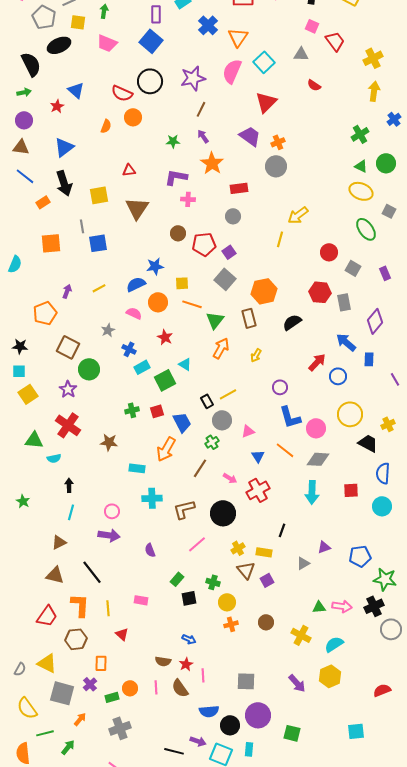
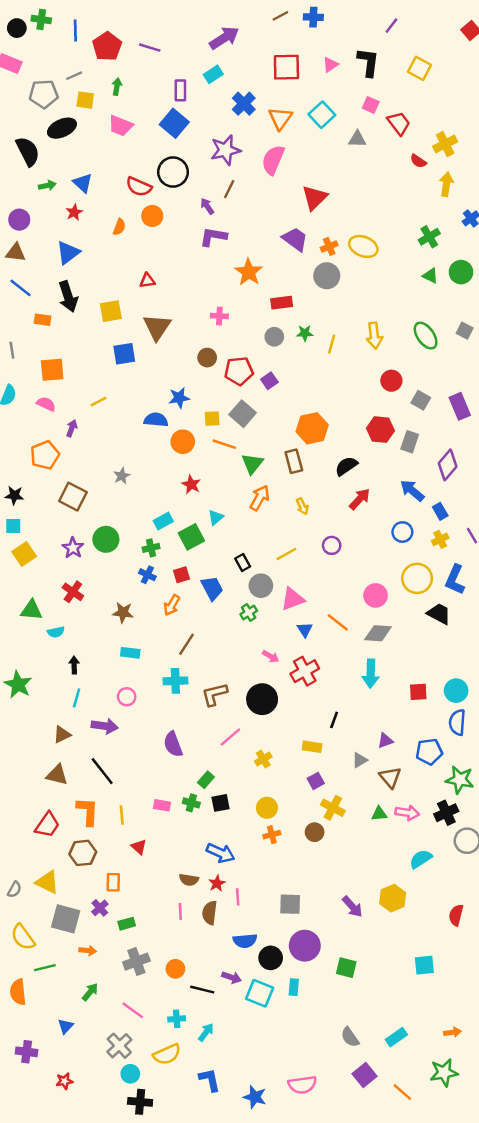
gray pentagon: (44, 17) -> (44, 94), turned -30
cyan square: (264, 62) -> (322, 115), moved
purple star: (193, 78) -> (225, 150), moved
red semicircle: (314, 85) -> (418, 161), moved
green arrow: (24, 92) -> (47, 185), moved
red star: (57, 106) -> (74, 212), moved
brown line: (201, 109) -> (229, 189), moved
purple arrow: (203, 136) -> (207, 206), moved
green star: (173, 141) -> (305, 333), moved
purple L-shape: (176, 177) -> (213, 237), moved
yellow ellipse: (361, 191) -> (363, 246), moved
orange rectangle: (43, 202) -> (42, 320), turned 40
yellow arrow: (298, 215) -> (374, 336), moved, turned -60
gray line: (82, 226) -> (12, 350), moved
green ellipse: (366, 229) -> (426, 336), moved
yellow line: (280, 239) -> (332, 344), moved
blue square: (98, 243) -> (124, 354), moved
purple rectangle: (385, 273) -> (460, 406), size x1.5
gray square: (225, 279) -> (243, 414), moved
blue semicircle: (136, 284) -> (156, 420), turned 30
yellow line: (99, 288) -> (99, 401), moved
gray rectangle: (344, 302) -> (410, 442), turned 30
pink semicircle: (134, 313) -> (46, 404), moved
blue cross: (129, 349) -> (147, 575), moved
yellow arrow: (256, 355) -> (302, 506), turned -56
blue rectangle: (369, 359) -> (440, 511), turned -32
red arrow: (317, 362) -> (360, 499), moved
cyan triangle: (185, 364) -> (216, 517), turned 48
green circle: (89, 369) -> (106, 539), moved
yellow line: (228, 394) -> (286, 554), moved
green cross: (132, 410) -> (151, 548), moved
blue L-shape: (290, 417) -> (455, 580), moved, turned 40
yellow cross: (388, 424) -> (440, 539), moved
red cross: (68, 425) -> (73, 592), size x0.7
pink triangle: (248, 431) -> (293, 599), size x1.5
orange arrow: (166, 449) -> (172, 605), moved, size x0.7
cyan rectangle: (137, 468) -> (130, 653), moved
brown line: (200, 468) -> (186, 644), moved
blue semicircle: (383, 473) -> (457, 722), moved
red square: (351, 490) -> (418, 692), moved
green star: (23, 501) -> (18, 685), size x1.6
purple arrow: (109, 535) -> (105, 726), moved
yellow cross: (238, 548) -> (263, 759), moved
purple semicircle: (150, 550) -> (173, 744), size x1.5
brown triangle: (246, 570) -> (390, 777), moved
green cross: (213, 582) -> (191, 803), moved
yellow cross: (301, 635) -> (333, 808), moved
blue arrow: (189, 639) -> (221, 853), size x1.6
cyan semicircle: (334, 644) -> (421, 859), moved
orange circle: (130, 688) -> (175, 969), moved
brown semicircle: (180, 688) -> (210, 913), turned 42
red semicircle: (382, 690) -> (456, 915), turned -54
orange arrow: (80, 719) -> (88, 951), turned 56
green arrow: (68, 747) -> (90, 992), moved

